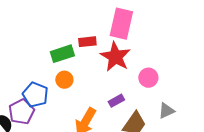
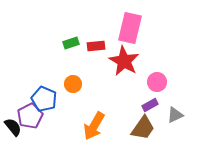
green rectangle: (62, 54) -> (71, 43), moved, size x0.7
purple rectangle: (116, 101) -> (150, 105), moved

